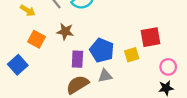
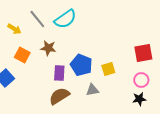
red square: (150, 37) -> (143, 53), moved
gray triangle: (105, 76) -> (92, 90), moved

